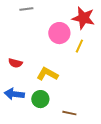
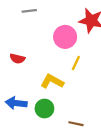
yellow line: (79, 46) -> (76, 63), moved
red semicircle: (15, 63) -> (17, 59), moved

